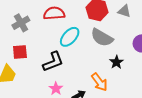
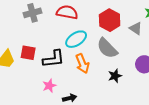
red square: (20, 52) -> (28, 53), moved
orange arrow: (99, 82) -> (82, 64), moved

